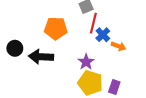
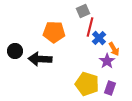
orange arrow: (119, 46) -> (114, 49), turned 40
purple star: (86, 62) -> (107, 61), moved

